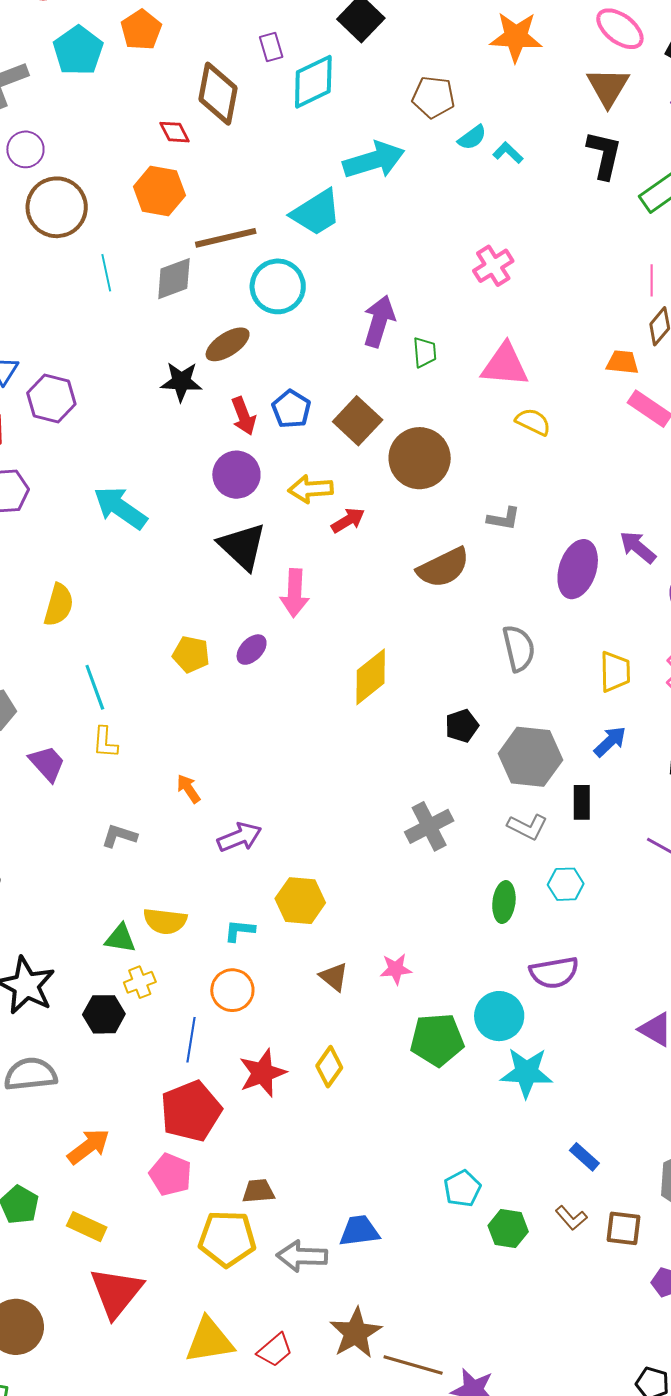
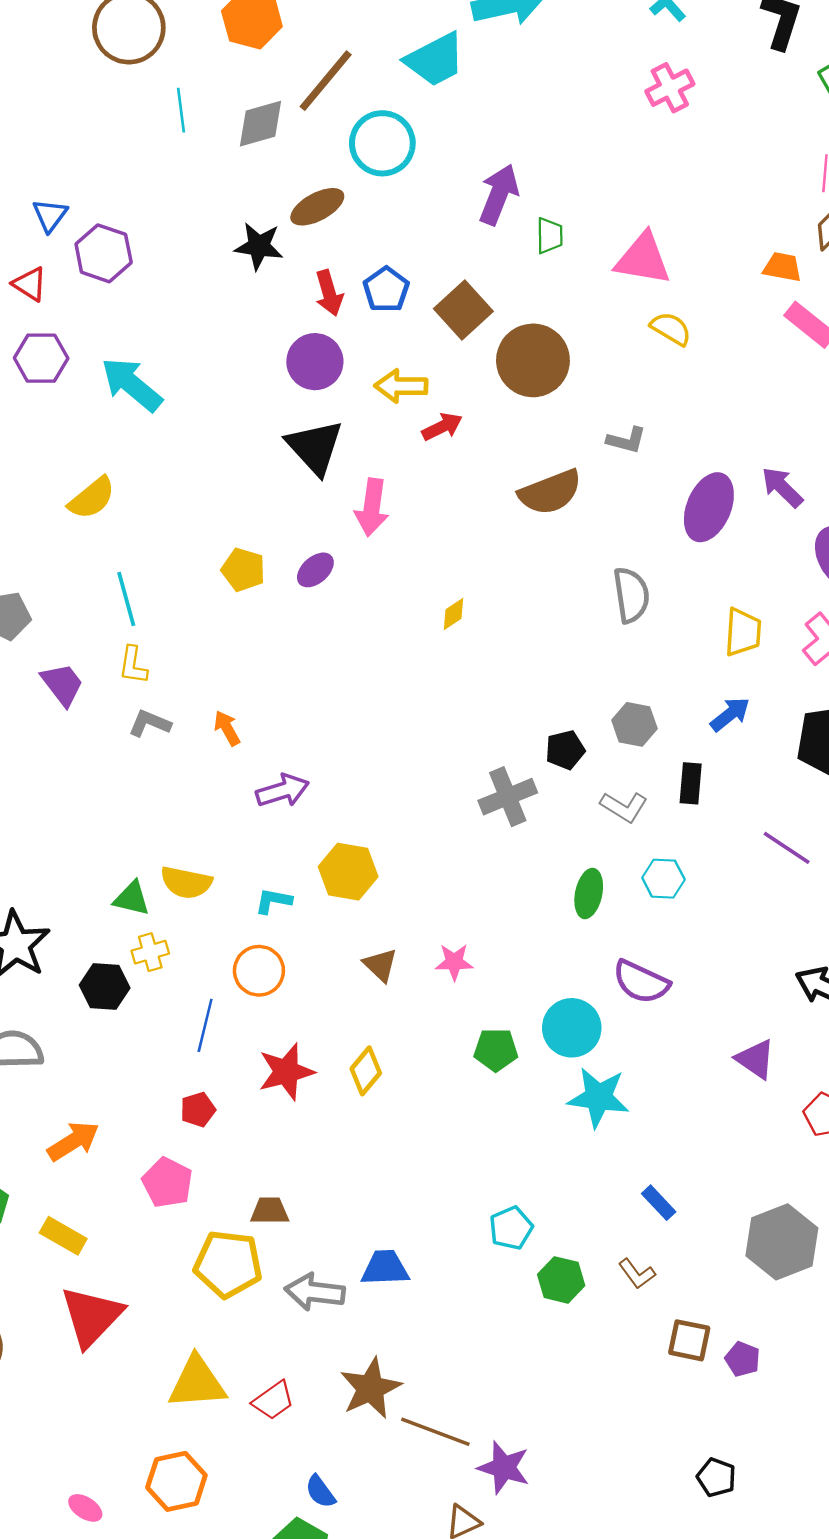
brown line: (226, 238) -> (326, 81), turned -42
pink cross: (493, 266) -> (670, 88), moved
cyan arrow: (120, 508) -> (132, 384), moved
yellow semicircle: (59, 605) -> (92, 498), turned 30
yellow diamond: (371, 677) -> (454, 614), size x0.5
black pentagon: (462, 726) -> (565, 750), moved
gray hexagon: (530, 757) -> (634, 724), size x0.6
gray L-shape: (119, 836) -> (150, 723), moved
purple semicircle: (554, 973) -> (641, 982), turned 30
green pentagon: (437, 1040) -> (496, 1050), size x0.7
red pentagon: (191, 1111) -> (198, 1110), size x0.5
brown square: (624, 1228) -> (689, 1340), moved

